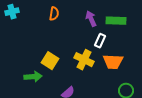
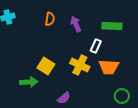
purple arrow: (91, 19) -> (76, 24), moved

